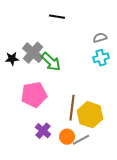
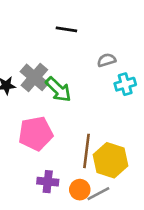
gray semicircle: (100, 38) -> (106, 60), moved
purple cross: (43, 131) -> (48, 182), turned -35

